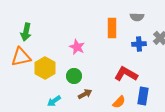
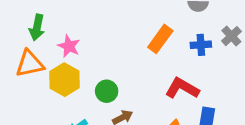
orange rectangle: (112, 28) -> (160, 39), moved, turned 36
pink star: (77, 47) -> (69, 46), moved

